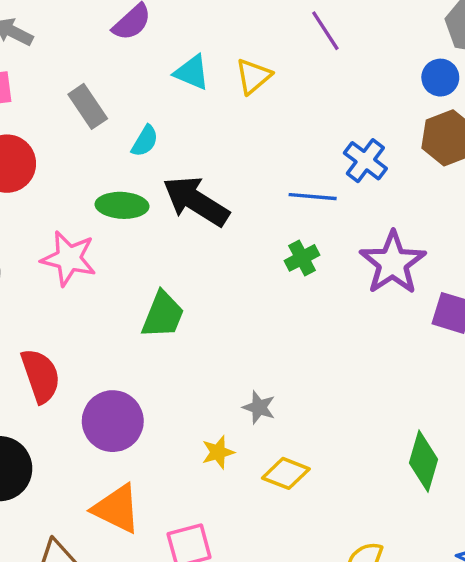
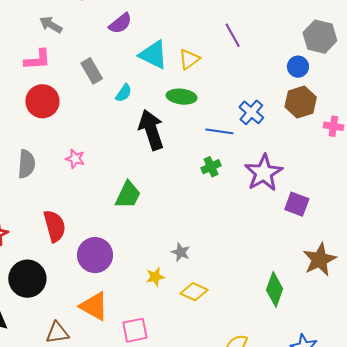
cyan triangle: (192, 72) -> (153, 55), size x1.4
black arrow: (196, 201) -> (151, 130), turned 36
green ellipse: (122, 205) -> (182, 97), moved
pink star: (69, 258) -> (75, 159), size x0.6

